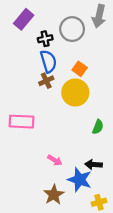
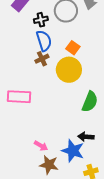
green semicircle: (98, 127) -> (90, 102), size x1.5
pink arrow: (55, 160) -> (41, 146), moved
brown star: (54, 195) -> (49, 165), turned -30

